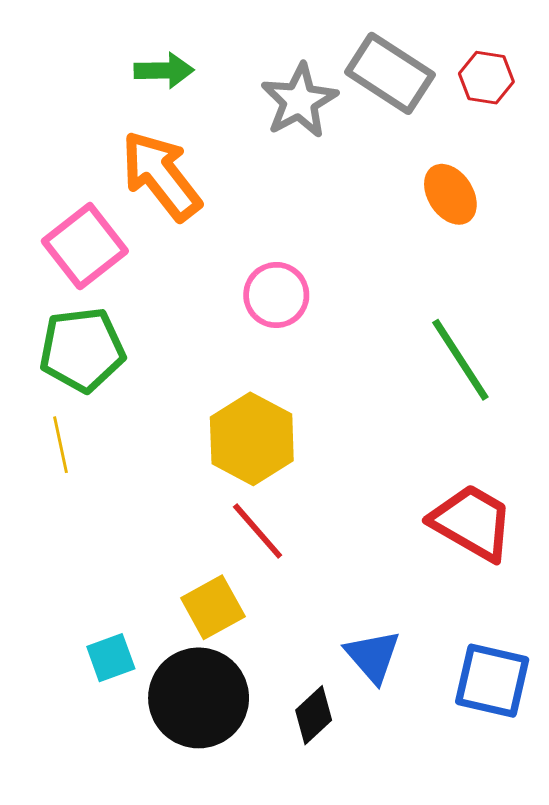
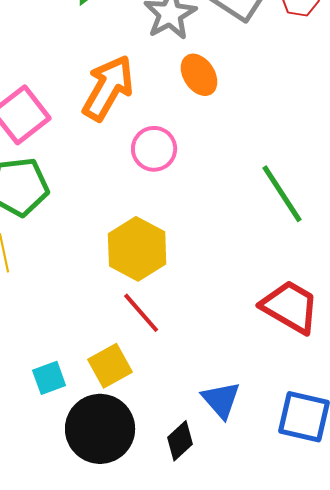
orange arrow: (161, 176) -> (108, 88), moved, turned 68
orange ellipse: (450, 194) -> (199, 75), moved
cyan square: (111, 658) -> (49, 378), moved

